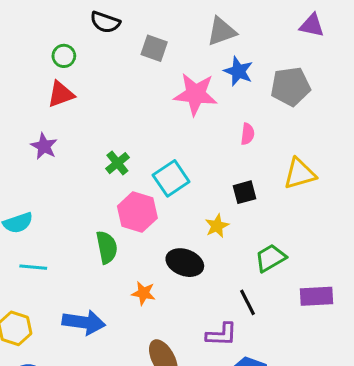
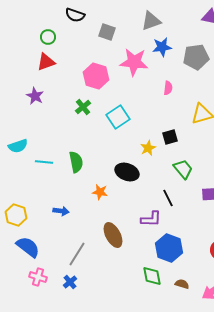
blue star: (238, 71) -> (162, 47), turned -30
black square: (245, 192) -> (170, 137), moved
pink hexagon: (137, 212) -> (96, 76), moved
green trapezoid: (271, 258) -> (183, 169), turned 80
cyan line: (33, 267) -> (44, 162), moved
blue arrow: (84, 322) -> (61, 211), size x0.6

